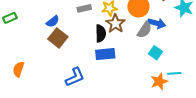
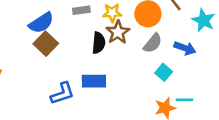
blue semicircle: (53, 21) -> (41, 23), size x1.5
blue arrow: (157, 23) -> (185, 48), moved
blue rectangle: (105, 54) -> (94, 81), moved

